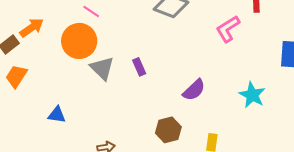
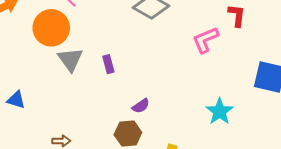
purple semicircle: (194, 90) -> (141, 106), moved, size x0.7

